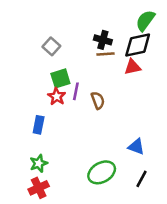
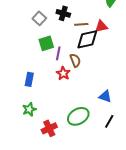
black cross: (103, 40) -> (63, 13), moved
black diamond: (138, 45) -> (87, 39), moved
red triangle: (132, 67) -> (101, 26), moved
red star: (57, 96) -> (63, 73), moved
red cross: (39, 188) -> (49, 128), moved

